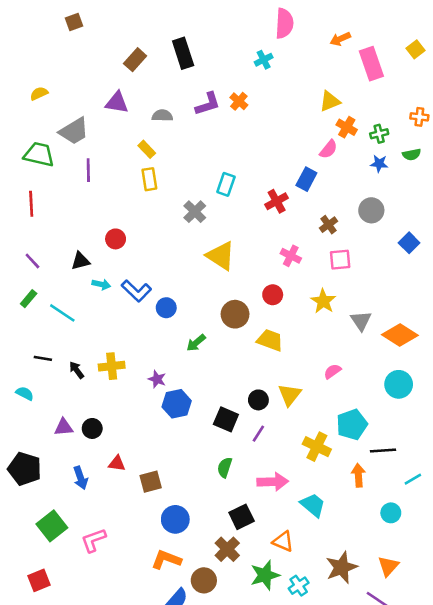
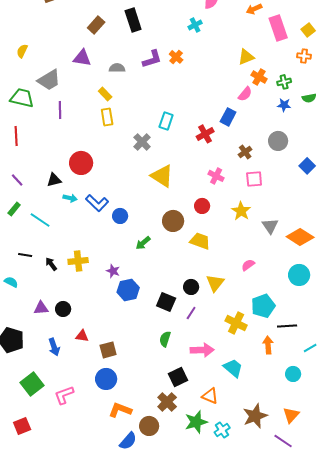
yellow square: (415, 49) -> (308, 30), moved
yellow semicircle: (39, 93) -> (22, 51), turned -40
orange cross: (419, 117) -> (304, 56), moved
red circle: (116, 239) -> (81, 163), size x1.5
blue circle: (175, 519) -> (106, 379), moved

